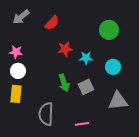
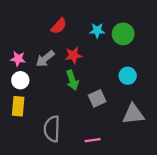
gray arrow: (21, 17) -> (45, 59), moved
cyan star: (86, 58) -> (97, 31), moved
green arrow: (64, 83) -> (72, 80), moved

